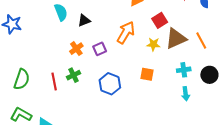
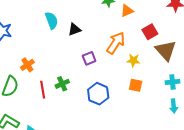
brown triangle: (176, 39) -> (166, 50), turned -50
yellow star: (153, 44) -> (133, 60), moved
orange cross: (76, 49) -> (27, 65), moved

